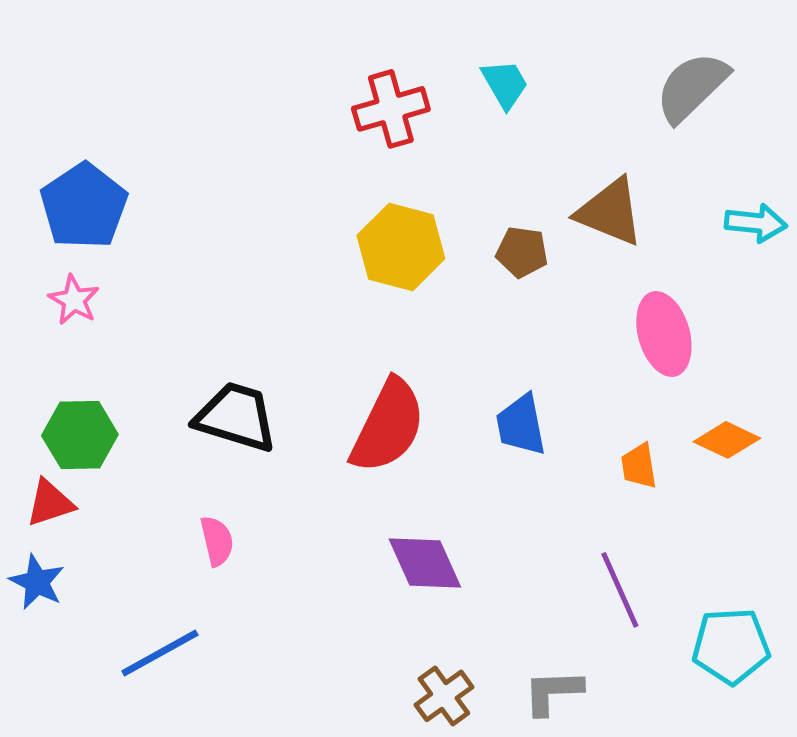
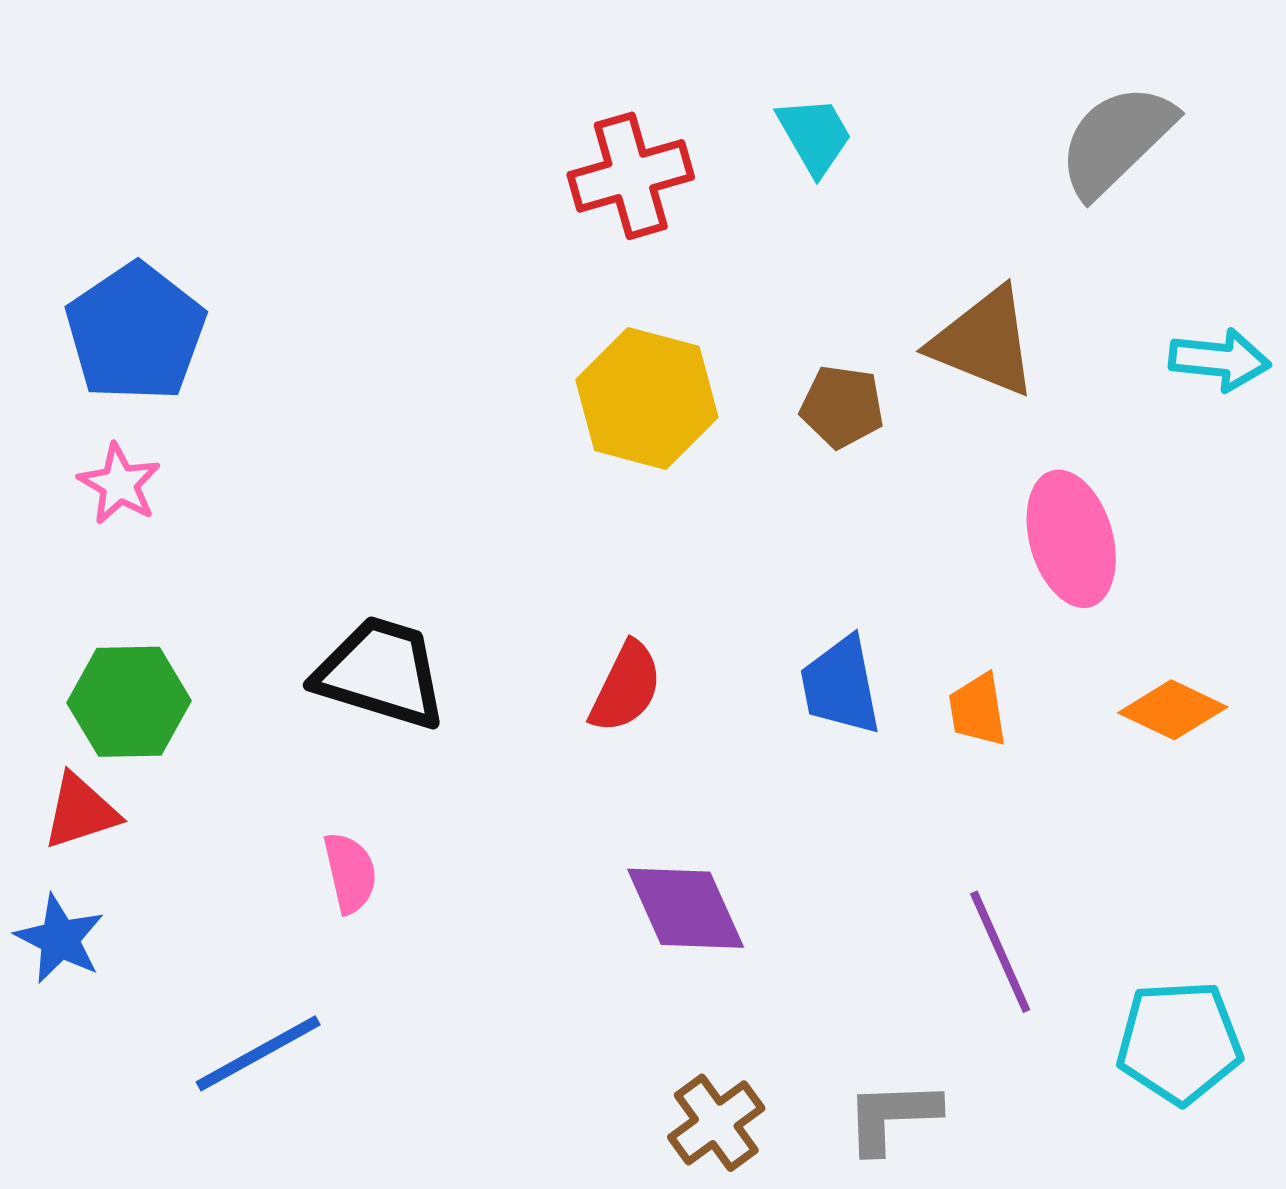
red semicircle: (388, 426) -> (626, 687), size x0.6
orange trapezoid: (639, 466) -> (978, 710), moved

